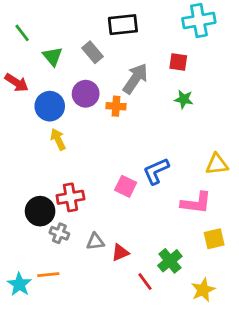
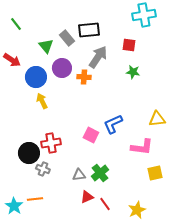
black rectangle: (123, 25) -> (89, 30), moved
green triangle: (52, 56) -> (46, 46), moved
gray triangle: (95, 242) -> (79, 175), moved
red triangle: (120, 253) -> (87, 197), moved
green cross: (170, 261) -> (100, 173), moved
yellow star: (203, 290) -> (137, 210), moved

